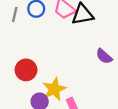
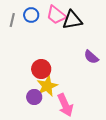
red circle: (26, 70) -> (41, 69), moved

